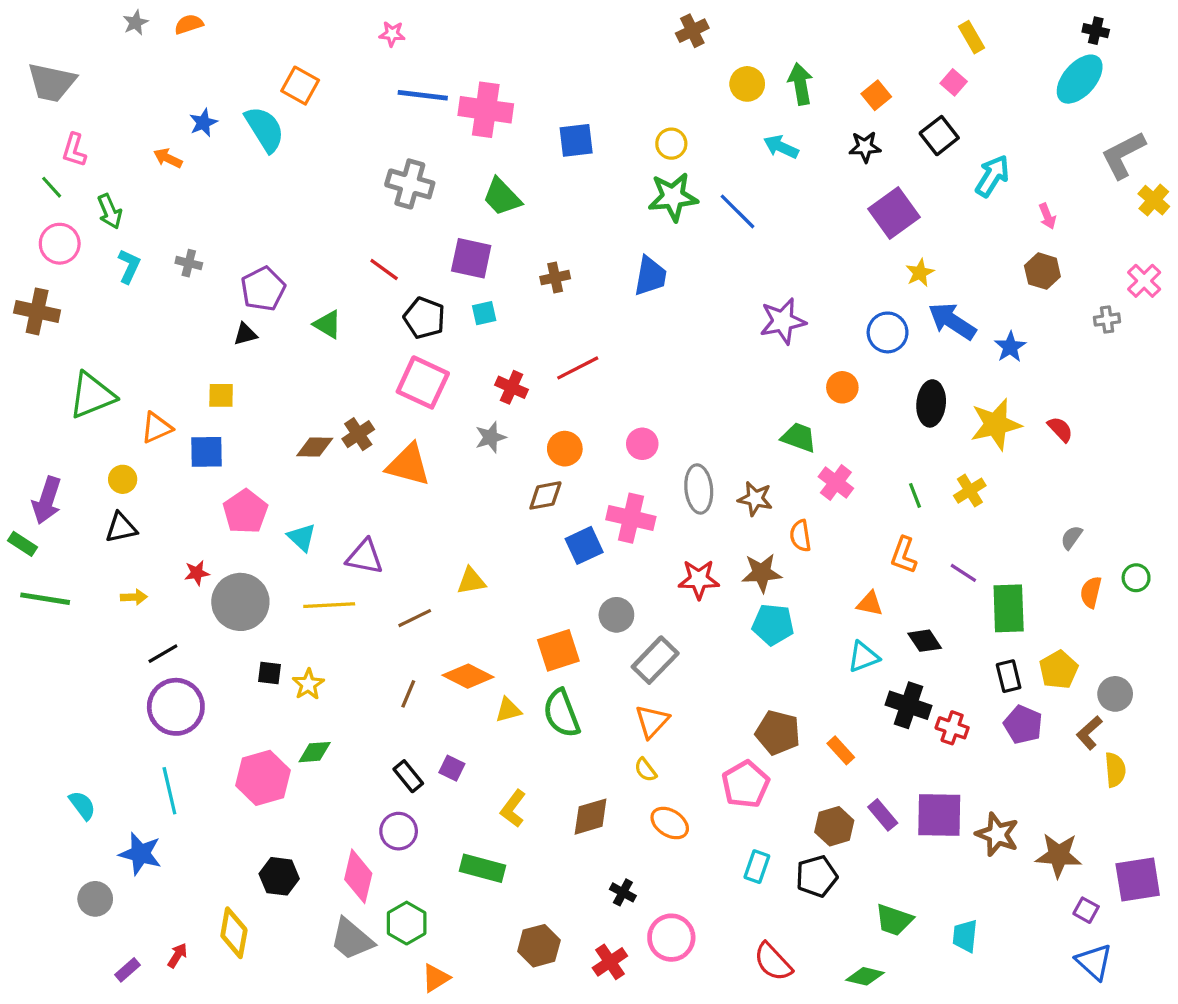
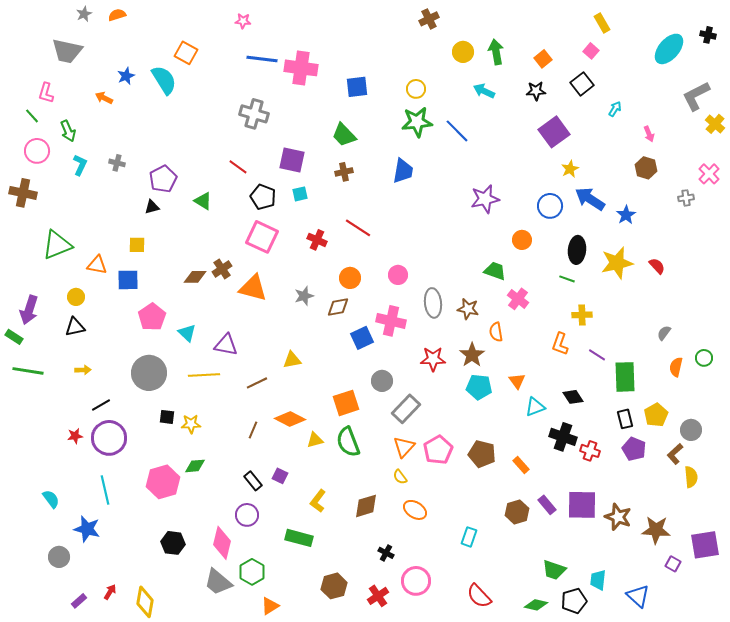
black cross: (1096, 31) -> (708, 35), moved
gray trapezoid: (52, 82) -> (67, 51), moved
cyan arrow: (992, 176) -> (615, 109), size x0.6
green trapezoid: (502, 197) -> (344, 135), moved
red line: (578, 368) -> (358, 228), turned 60
orange triangle: (157, 428) -> (97, 265), turned 35
gray star: (491, 437) -> (304, 296), moved
yellow cross: (970, 491) -> (582, 315), moved, turned 30
green line: (915, 495) -> (567, 279), moved, turned -49
red star: (197, 573) -> (75, 436), moved
brown star: (762, 573) -> (472, 355), turned -30
orange triangle: (870, 604) -> (517, 381), moved, turned 42
yellow star: (308, 684) -> (191, 424), turned 30
pink pentagon: (746, 784) -> (438, 450), moved
black pentagon: (817, 876) -> (574, 601), moved
yellow diamond: (234, 933) -> (145, 602), moved
blue triangle: (1094, 962) -> (638, 596), moved

